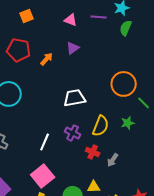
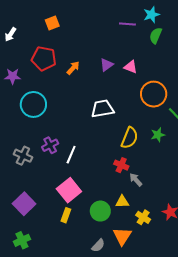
pink triangle: (71, 20) -> (131, 67), moved
purple triangle: (73, 48) -> (107, 65), moved
purple cross: (73, 133) -> (50, 145), moved, turned 35
gray arrow: (113, 160) -> (136, 180), moved, turned 104

